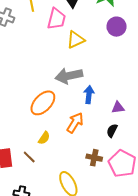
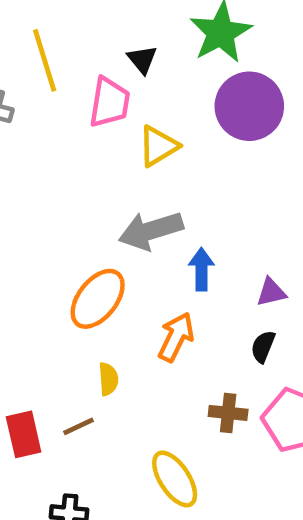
purple circle: (117, 27) -> (249, 106), size x1.5
yellow semicircle: (44, 138) -> (108, 379), turned -32
brown line: (29, 157) -> (78, 426), turned -64

